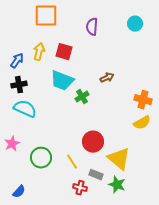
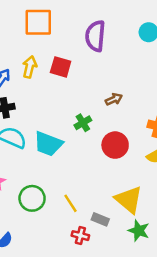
purple semicircle: (92, 27) -> (95, 36), size x1.4
cyan trapezoid: (62, 81) -> (48, 144), moved
red circle: (93, 142) -> (115, 145), moved
green star: (117, 185) -> (139, 231), moved

